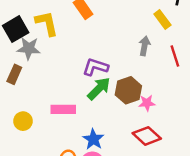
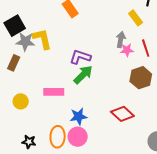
yellow L-shape: (47, 23) -> (42, 39), moved
brown hexagon: (128, 90) -> (141, 78), moved
pink star: (147, 103) -> (127, 50), moved
blue star: (93, 139) -> (79, 116), turned 30

